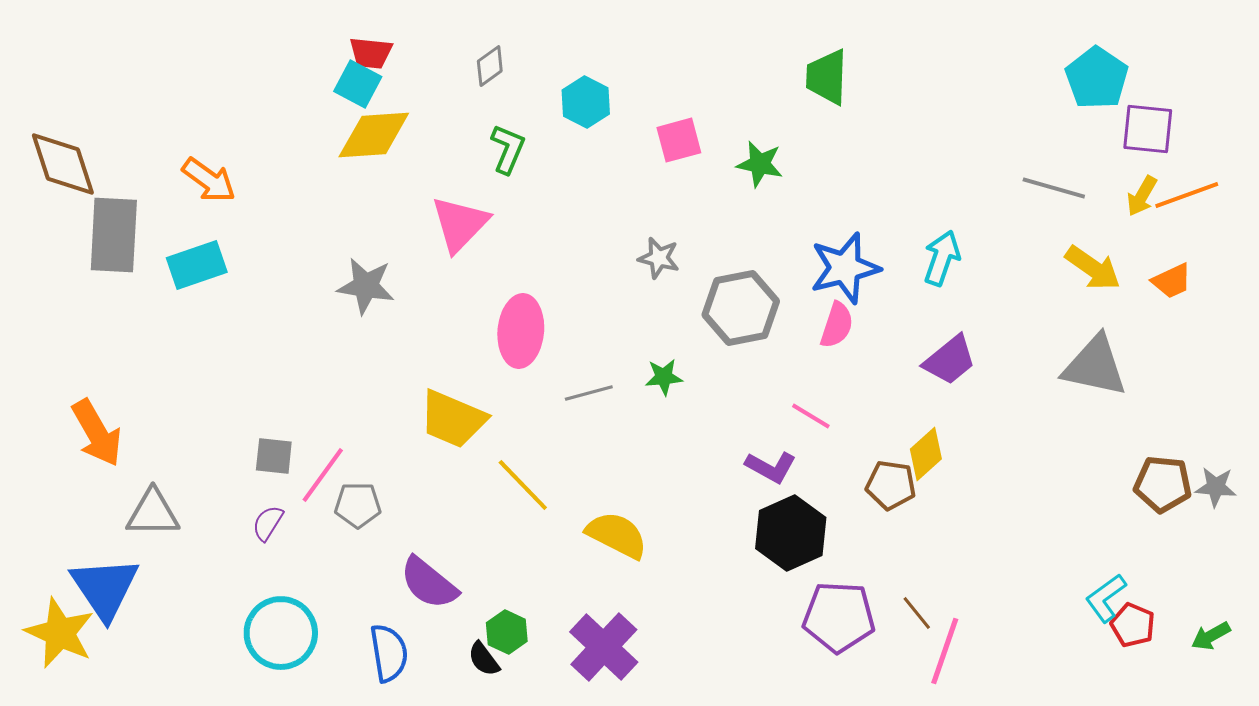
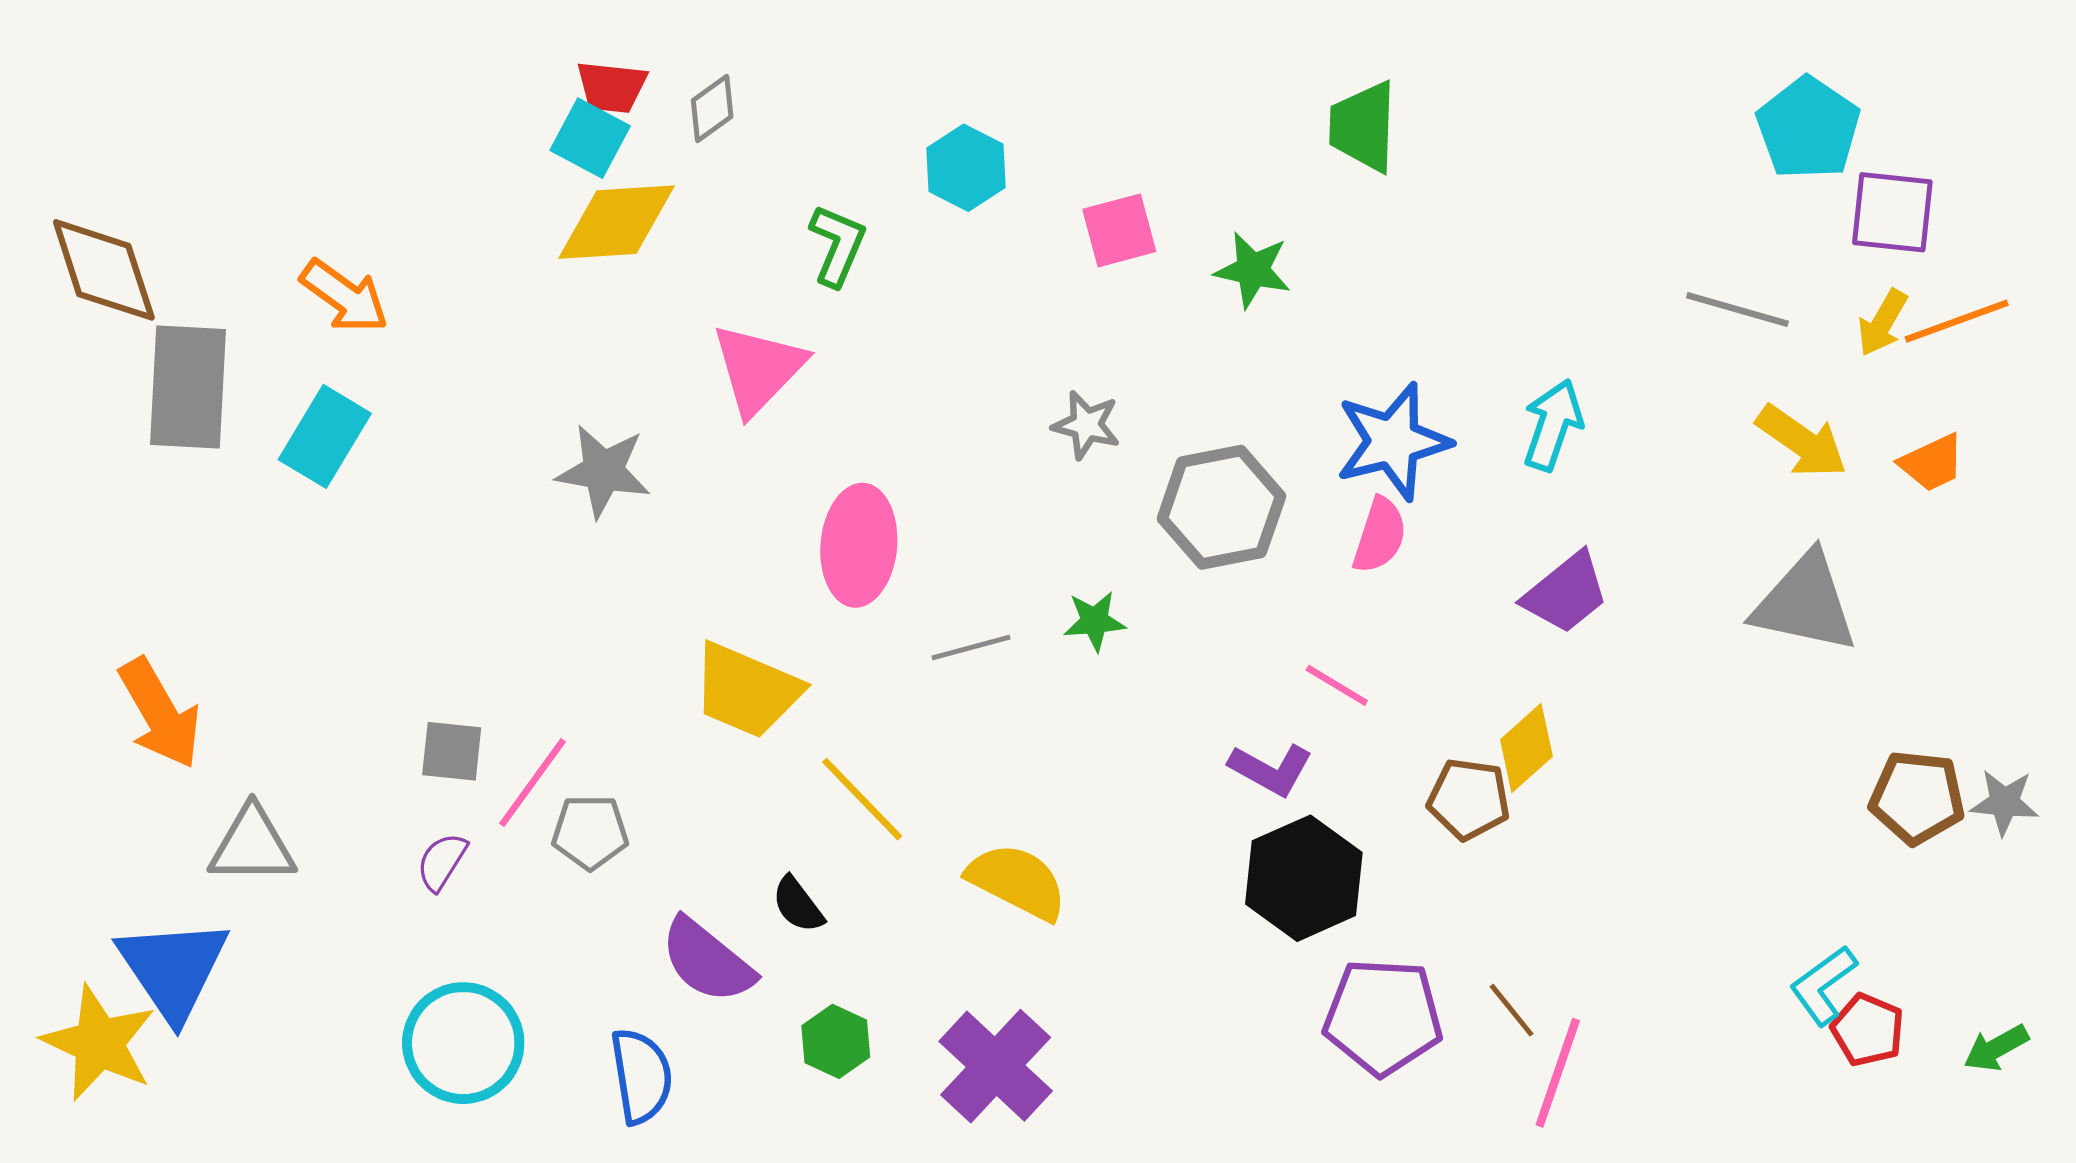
gray diamond: (490, 66) -> (712, 108), moved
cyan rectangle: (197, 265) -> (325, 436), turned -40
black semicircle: (484, 659) -> (798, 905), moved

